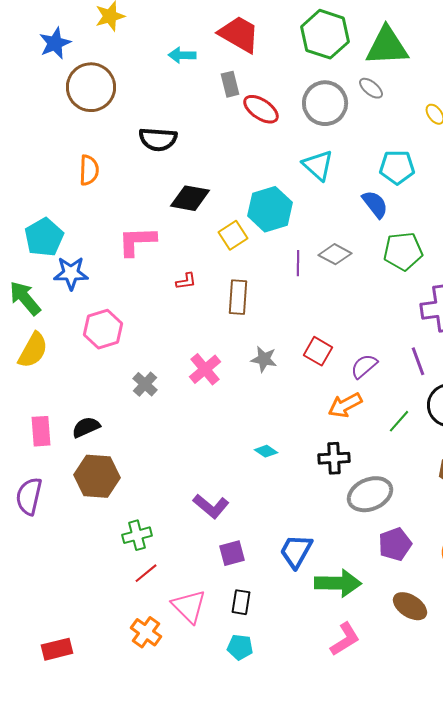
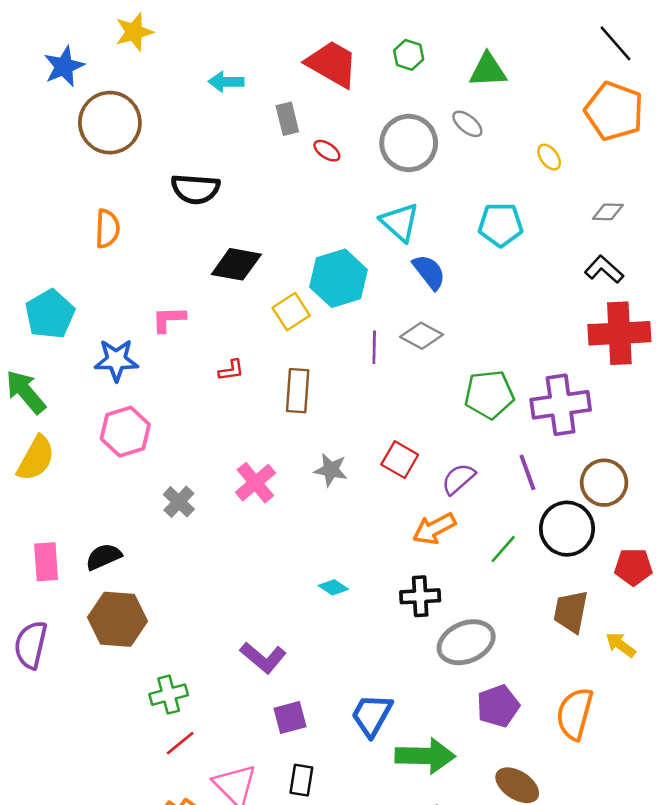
red trapezoid: (239, 34) -> (332, 64), moved
green hexagon: (325, 34) -> (409, 55), size x0.5
green triangle: (387, 46) -> (488, 70), size x0.7
red ellipse: (261, 109) -> (327, 151), size x0.6
blue semicircle: (375, 204) -> (429, 272), moved
pink L-shape: (137, 241) -> (169, 319), size x0.7
green pentagon: (403, 251) -> (489, 395), moved
blue star: (71, 273) -> (116, 360), moved

